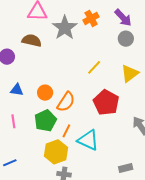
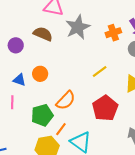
orange cross: (91, 18) -> (113, 33), moved
orange circle: (45, 93) -> (40, 74), moved
pink line: (13, 121) -> (12, 102), moved

